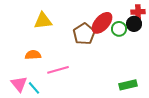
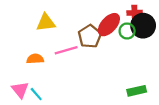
red cross: (138, 12) -> (135, 13), moved
black circle: (134, 24) -> (143, 26), size x1.5
pink line: (58, 70) -> (66, 50), moved

